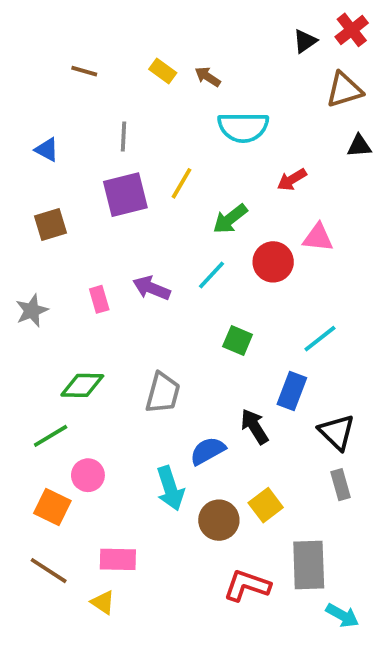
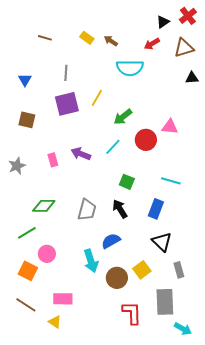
blue triangle: (47, 150) -> (25, 80), turned 32
red arrow: (292, 180) -> (152, 44), moved
brown square: (51, 225) -> (27, 120), turned 30
cyan line: (320, 339) -> (171, 181), turned 54
black arrow: (254, 427) -> (120, 209), moved
black triangle: (337, 432) -> (162, 242), moved
gray rectangle: (340, 485) -> (179, 270), moved
red L-shape: (247, 586) -> (132, 313), turned 70

